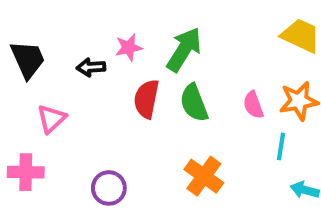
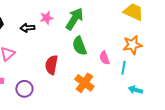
red semicircle: (146, 99) -> (51, 65), moved
pink semicircle: (253, 105) -> (104, 58), moved
purple circle: (109, 188) -> (24, 89), moved

